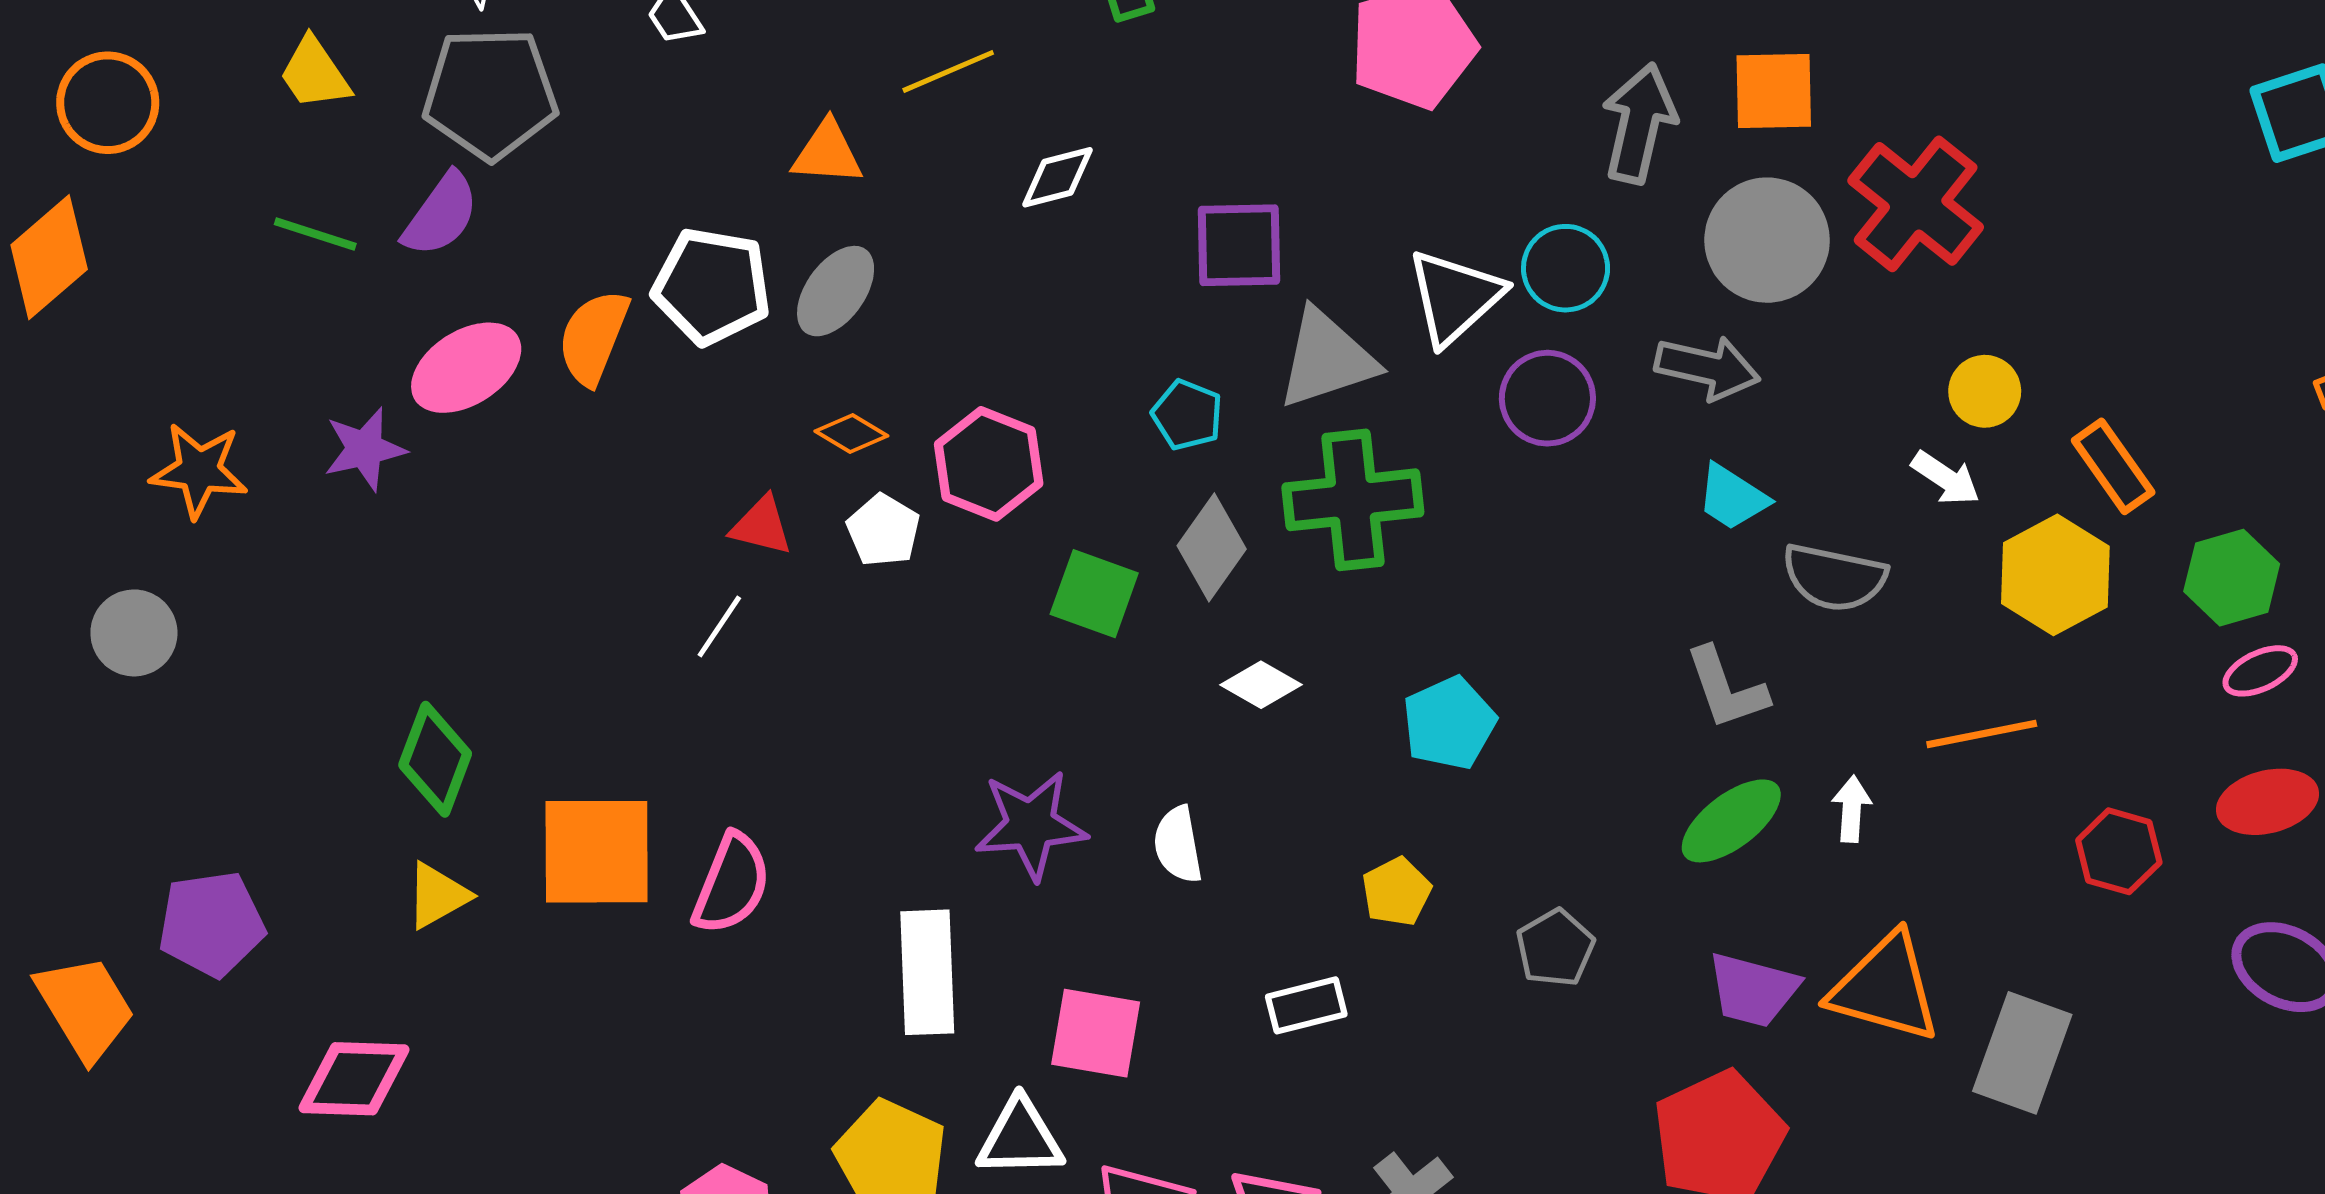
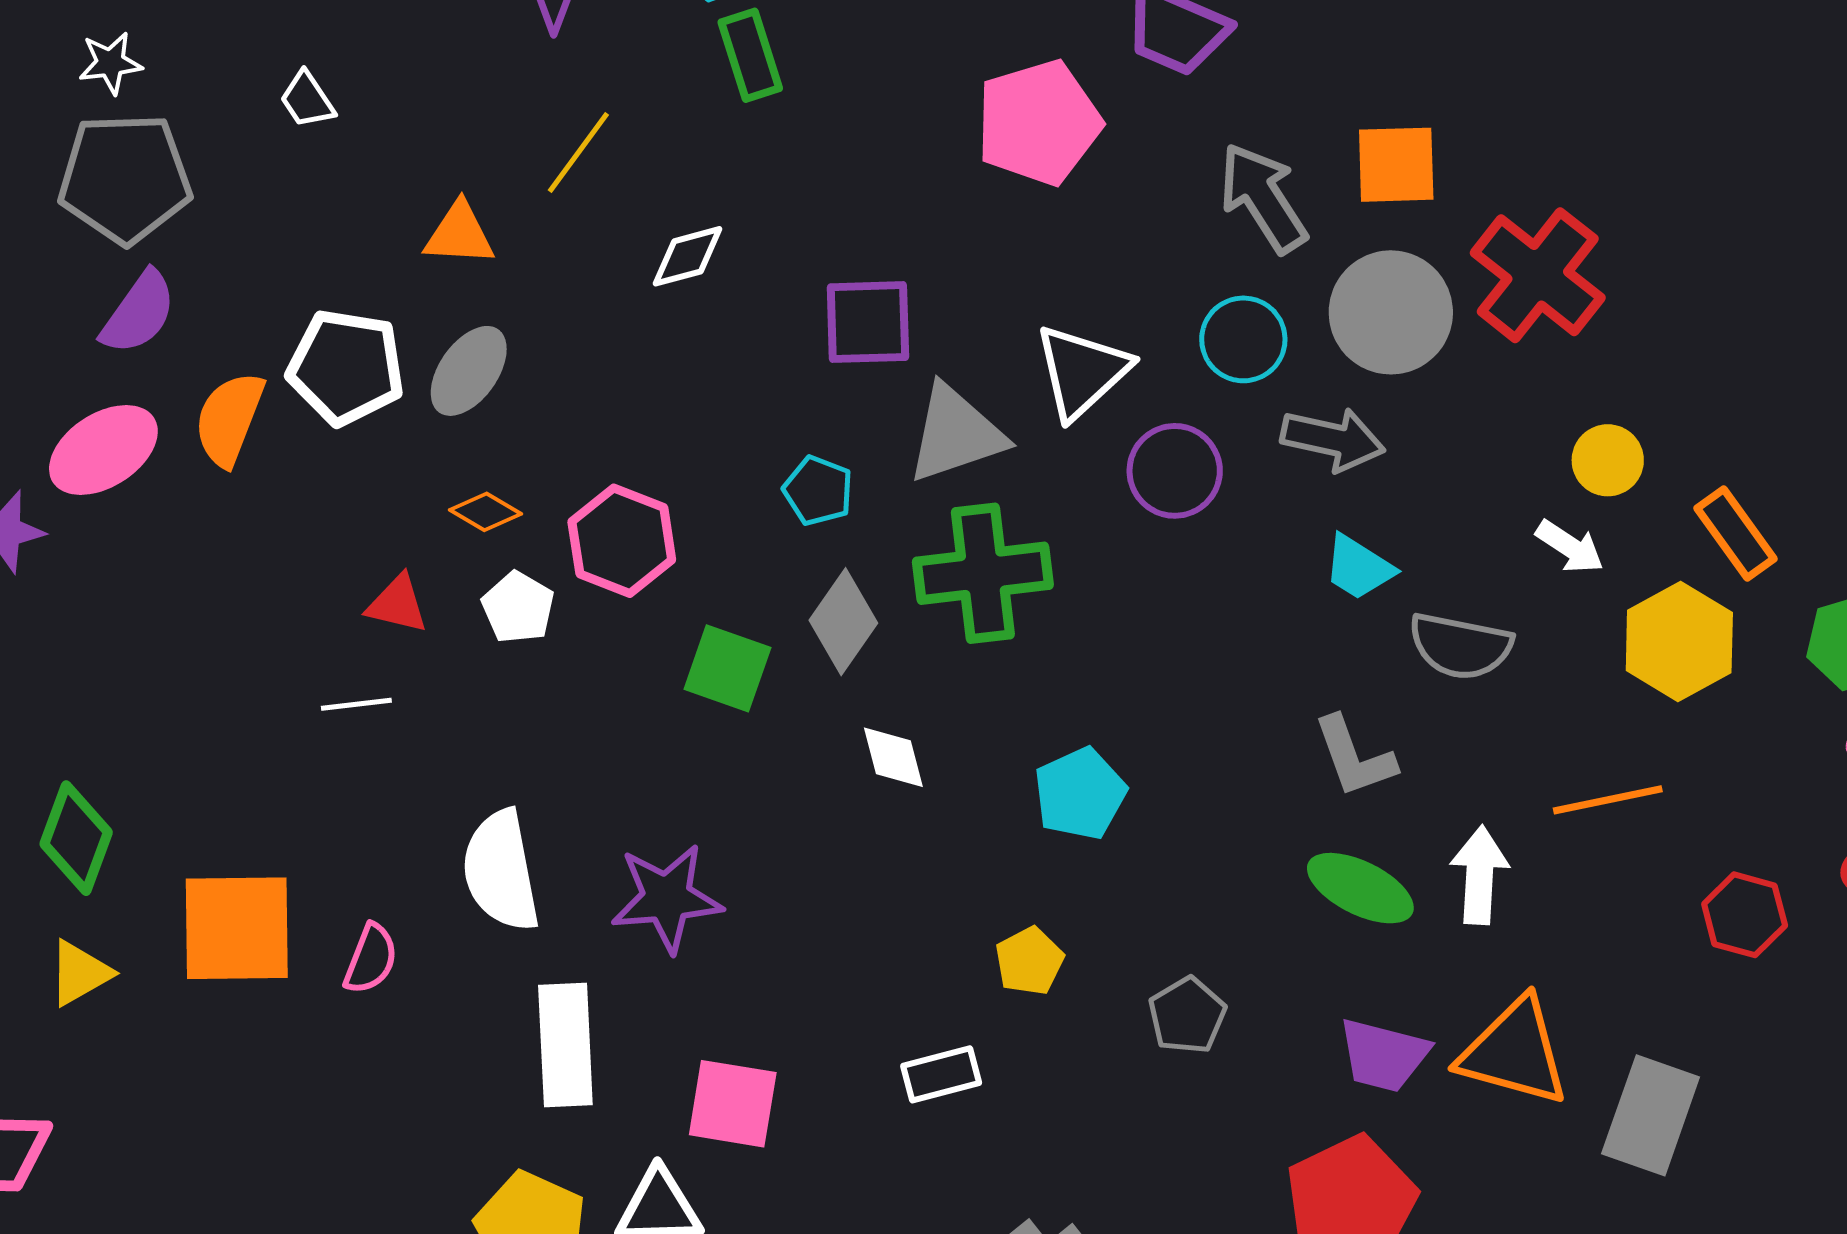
yellow line: (948, 71) -> (578, 152), turned -30
gray arrow: (1639, 123) -> (1263, 198), turned -45
purple semicircle: (441, 215) -> (139, 313), moved
cyan circle: (1566, 268) -> (1243, 339), moved
white line: (719, 627) -> (356, 704), turned 50
white diamond: (1261, 685) -> (893, 757), turned 46
white arrow: (1852, 809) -> (1480, 875), size x1.5
green ellipse: (1731, 821) -> (1360, 888), turned 64
white semicircle: (1178, 845) -> (501, 871), moved, size x1.6
pink semicircle: (732, 884) -> (371, 959), size x0.7

